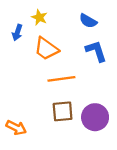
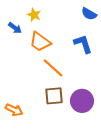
blue semicircle: (88, 21) -> (89, 14), moved
blue arrow: (17, 32) -> (15, 28), turned -72
orange line: (61, 79) -> (53, 68), turned 50

